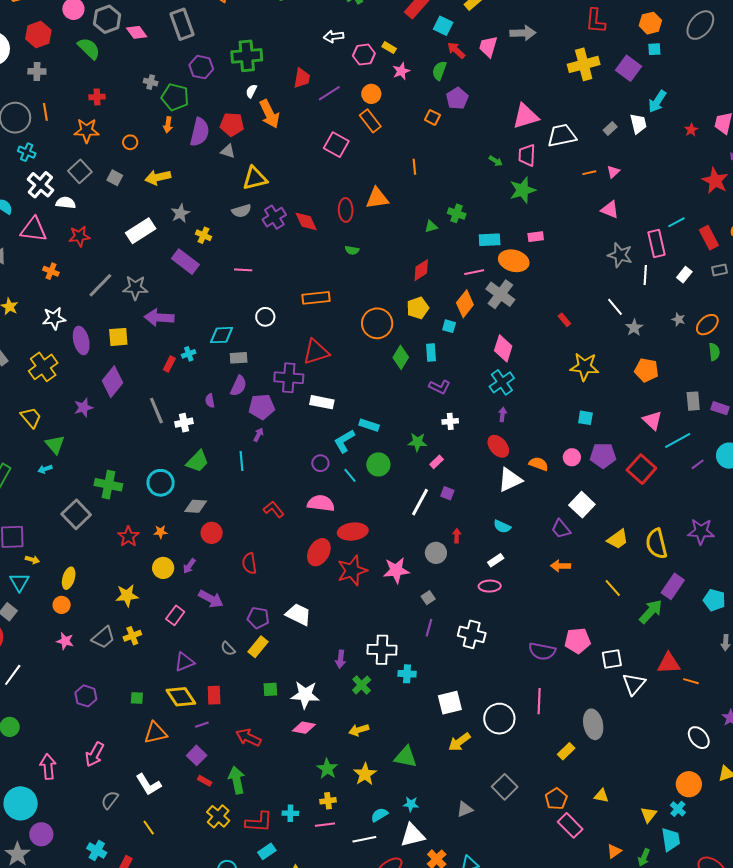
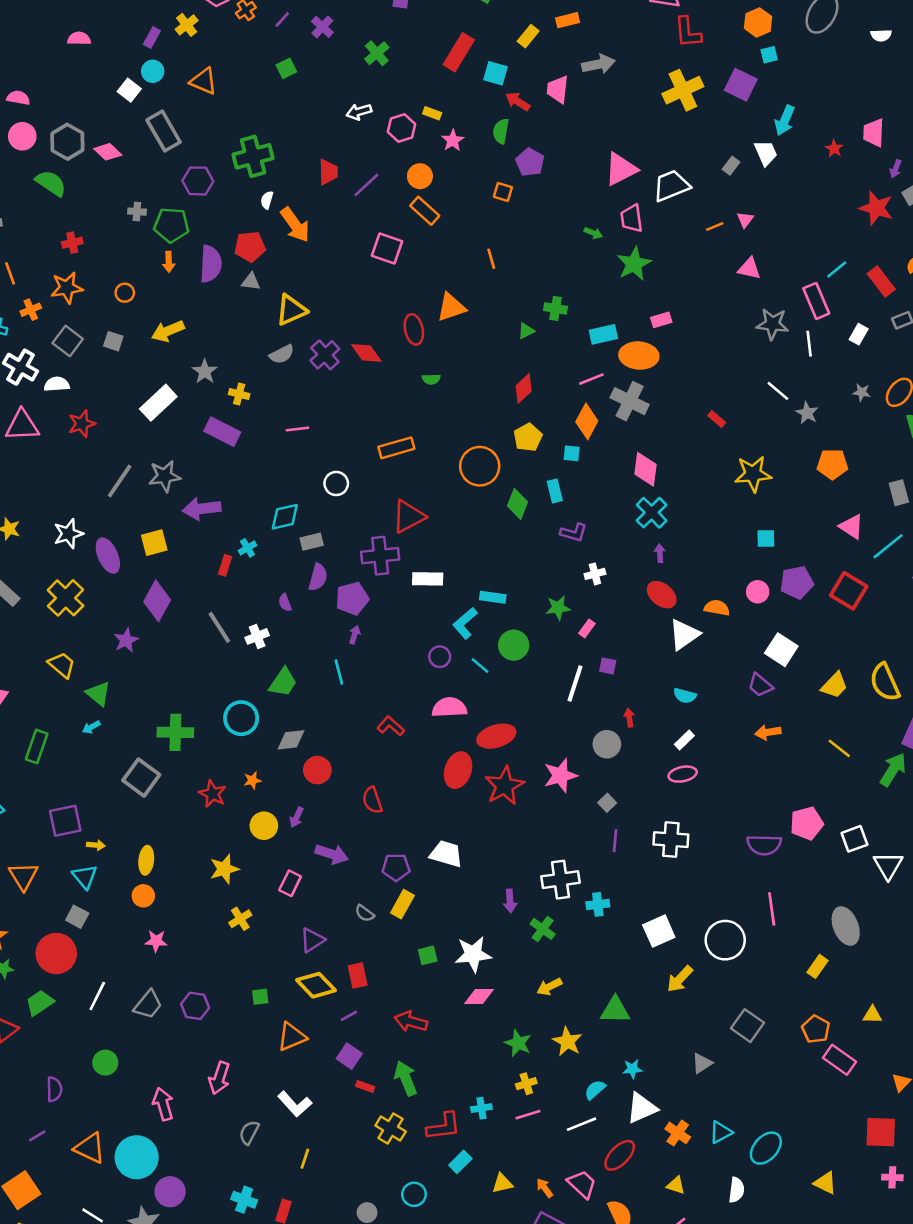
orange cross: (51, 271) -> (31, 310), moved, turned -35
gray trapezoid: (103, 638) -> (148, 1005), moved
yellow line: (149, 828) -> (305, 1159), turned 63

